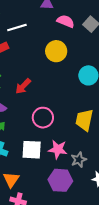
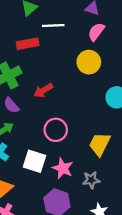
pink semicircle: (66, 21) -> (96, 32), moved, turned -90
gray star: (79, 160) -> (91, 180), moved

